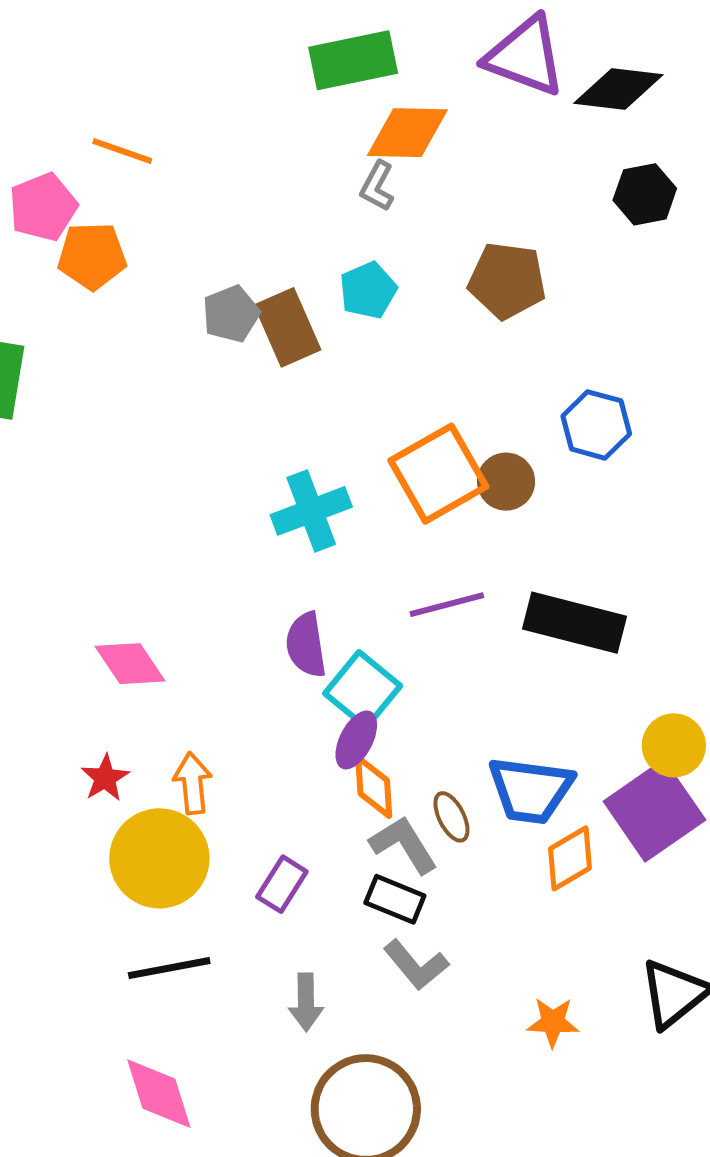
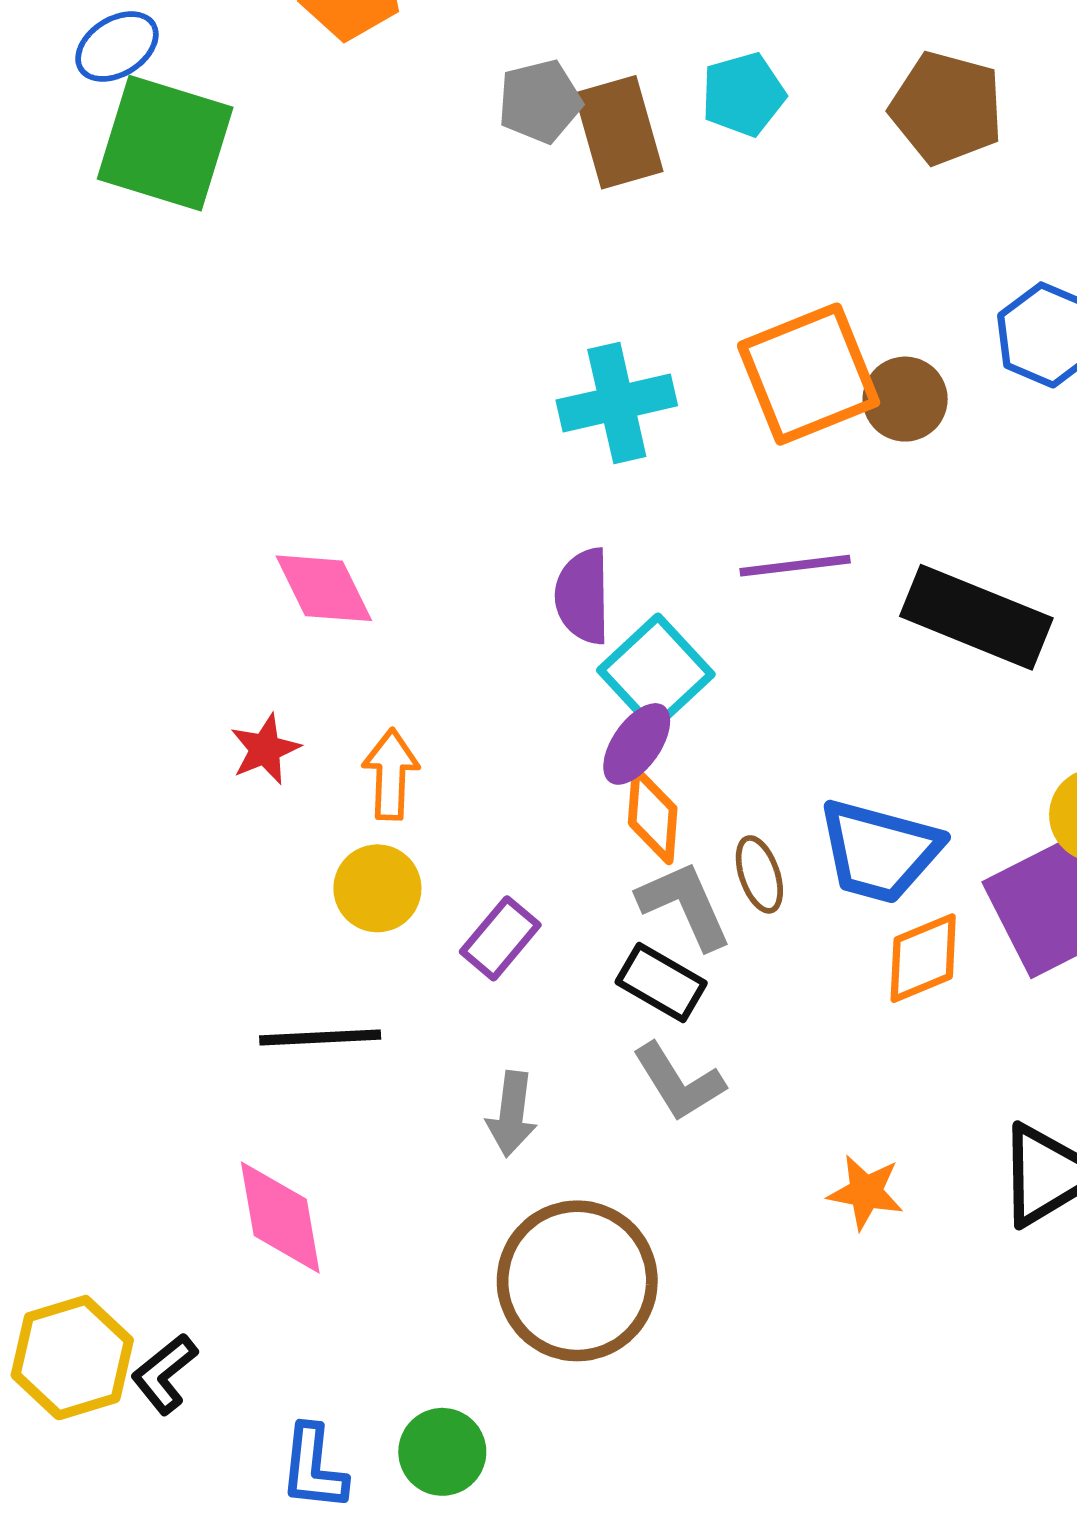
yellow circle: (159, 858) -> (377, 888), moved, size x0.6

